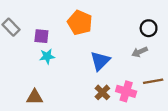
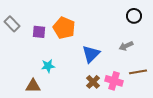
orange pentagon: (80, 23) -> (64, 28), moved
black circle: (149, 28) -> (134, 16), moved
cyan star: (47, 56) -> (48, 66), moved

